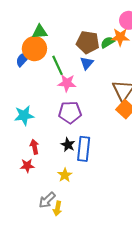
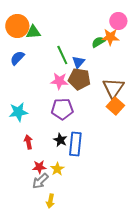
brown pentagon: (88, 42) -> (79, 79), moved
orange circle: (34, 49) -> (17, 26), moved
green line: (57, 65) -> (62, 55), moved
red star: (27, 166) -> (39, 167), moved
gray arrow: (47, 200) -> (40, 181), moved

